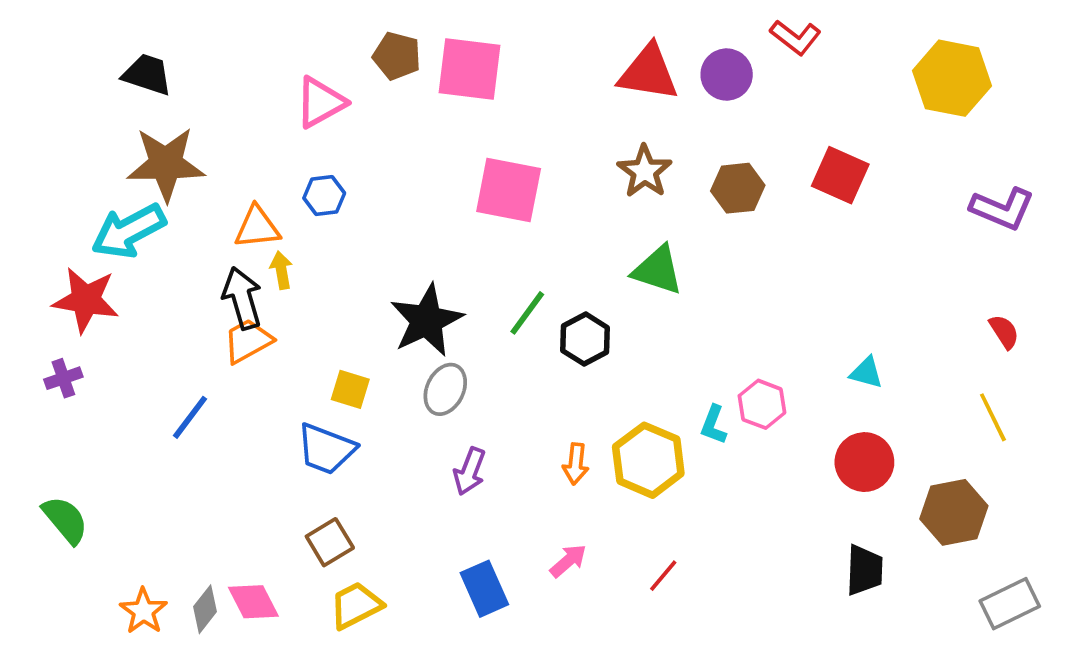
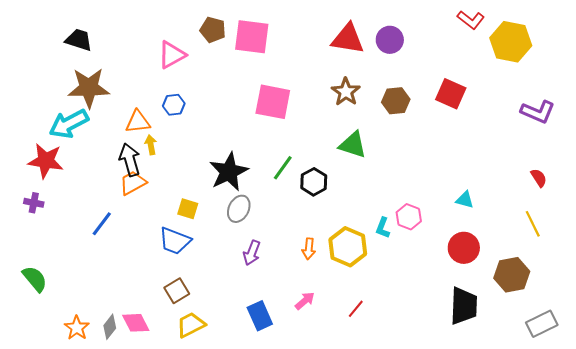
red L-shape: (796, 37) -> (471, 20), moved
purple cross: (63, 378) -> (34, 203), turned 30
black trapezoid: (864, 570) -> (464, 306), size x1.4

